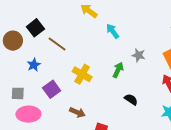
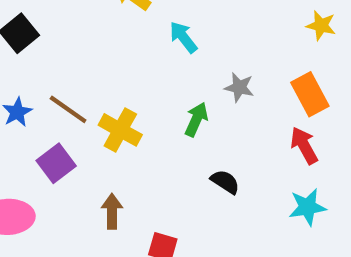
brown line: (57, 44) -> (68, 109), moved
brown arrow: (77, 112) -> (112, 211), turned -112

